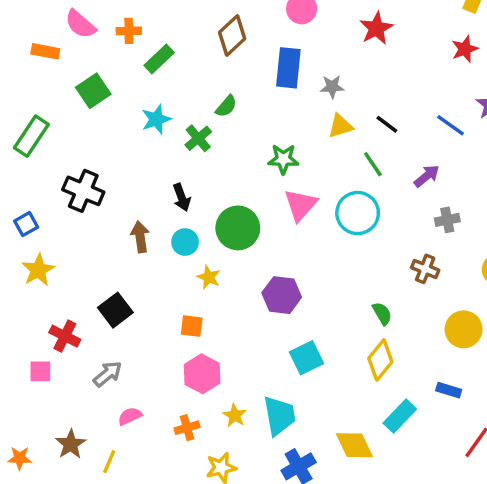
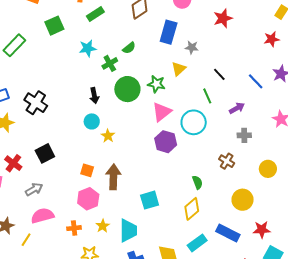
yellow triangle: (341, 126) -> (179, 69), moved, turned -35
black cross: (83, 191) -> (36, 103), moved
green circle: (238, 228) -> (127, 89), moved
brown arrow: (140, 237) -> (113, 177), moved, size x1.4
yellow star: (209, 277) -> (108, 136), moved
purple hexagon: (282, 295) -> (166, 142), moved
blue rectangle: (449, 390) -> (228, 233), size x1.6
pink semicircle: (130, 416) -> (42, 216), size x1.6

